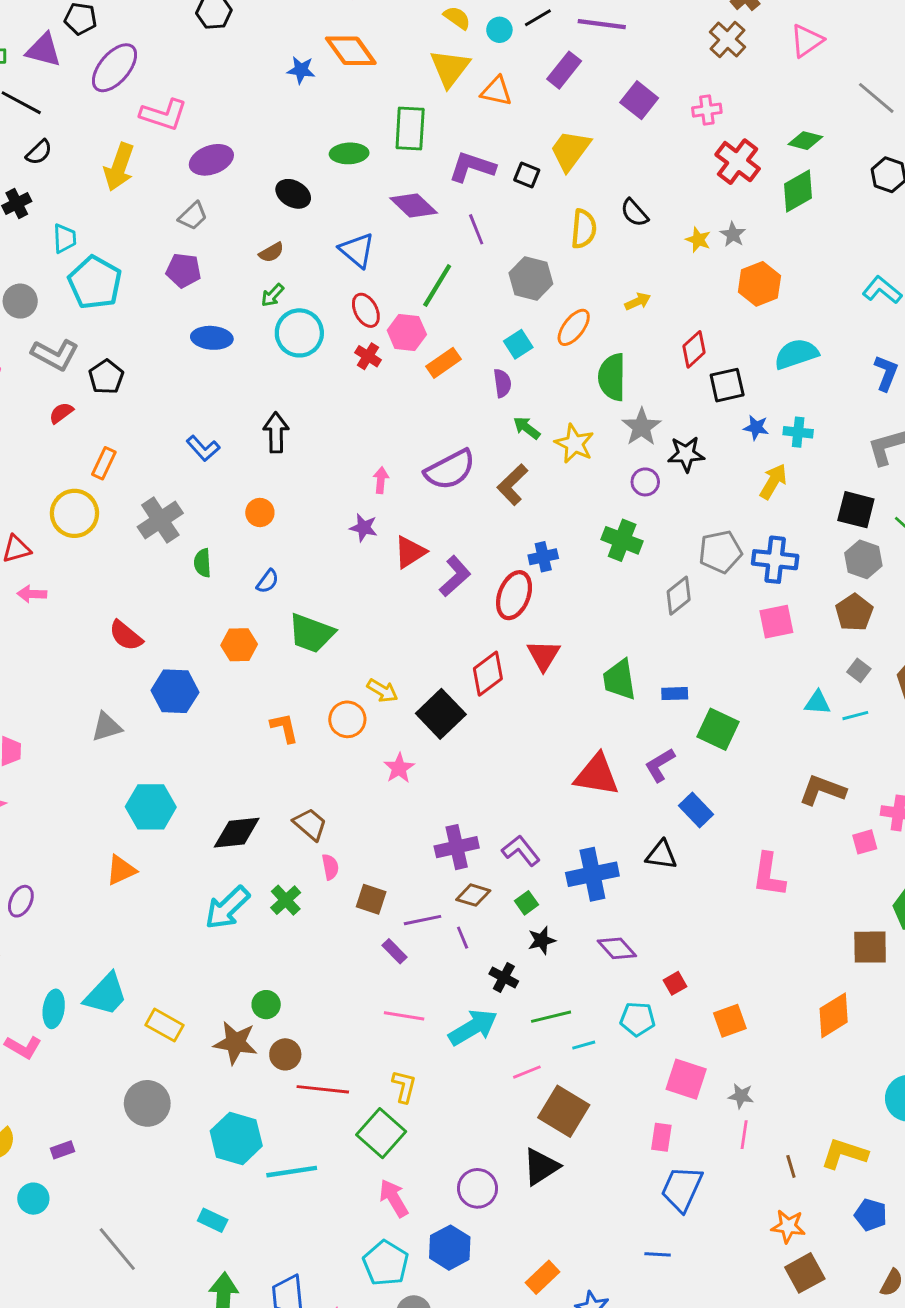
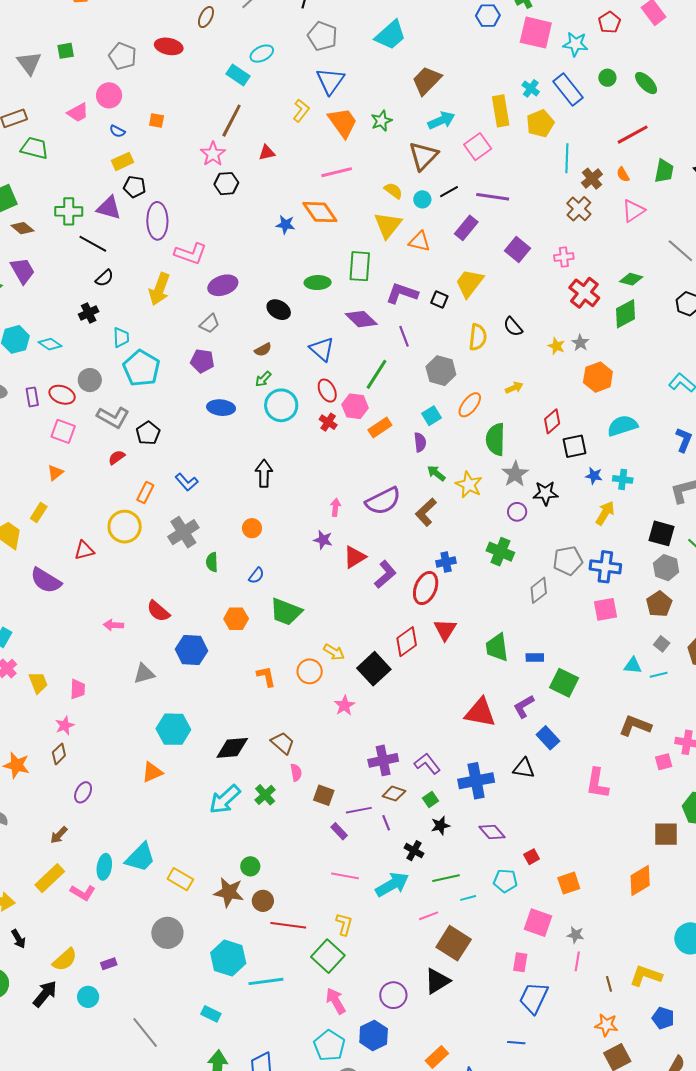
purple ellipse: (114, 68) -> (157, 221), turned -42
blue L-shape: (203, 448) -> (187, 482), moved
pink arrow: (32, 594) -> (113, 625), moved

